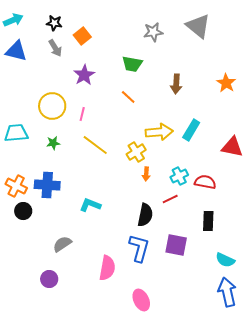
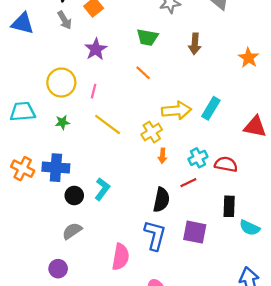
brown arrow: (176, 84) -> (195, 44), moved
cyan L-shape: (90, 205) -> (102, 189), turned 105
black circle: (23, 211) -> (74, 195), moved
cyan semicircle: (225, 260) -> (250, 228), moved

